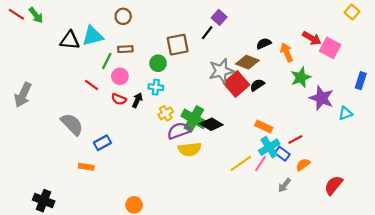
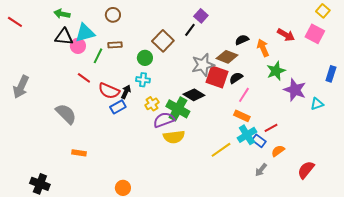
red line: (16, 14) -> (15, 22), moved
green arrow: (36, 15) -> (62, 14), moved, turned 140
brown square: (178, 45) -> (163, 41), turned -35
pink square: (330, 48) -> (315, 34), moved
pink circle: (120, 76) -> (78, 46), moved
red square: (236, 84) -> (217, 77), turned -30
red semicircle: (119, 99) -> (109, 91), size x1.5
black diamond: (211, 124) -> (194, 95), moved
blue rectangle: (102, 143) -> (118, 107), moved
pink line: (260, 163) -> (244, 95), moved

